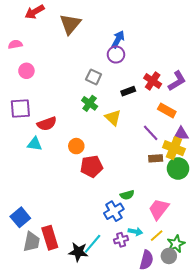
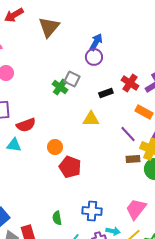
green cross: (90, 103) -> (60, 87), moved
yellow triangle: (113, 118) -> (91, 119), turned -42
red pentagon: (92, 166) -> (70, 167), turned 30
green semicircle: (127, 195) -> (57, 218), moved, turned 96
blue cross: (114, 211) -> (92, 211), turned 36

